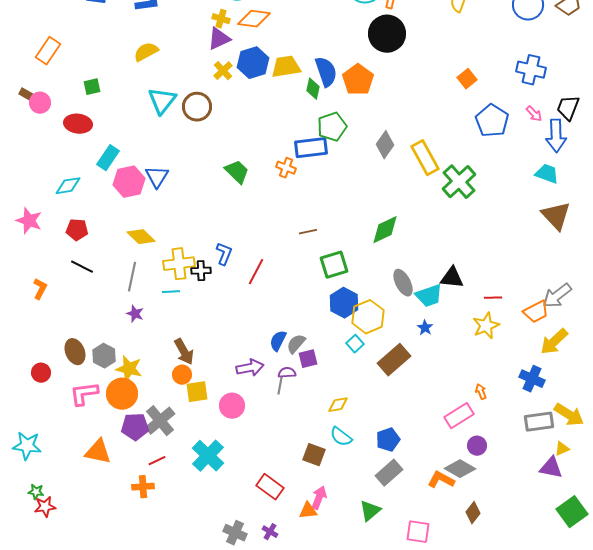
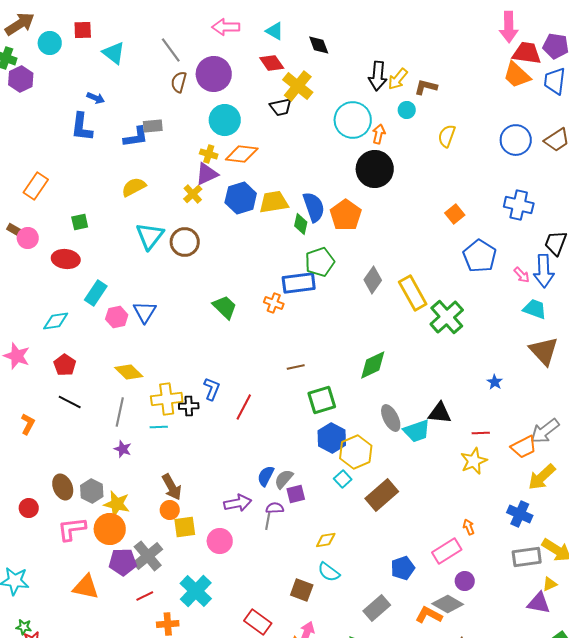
yellow cross: (223, 71) -> (193, 194), moved
pink arrow: (534, 114) -> (522, 275), moved
pink hexagon: (129, 182) -> (117, 317), size x0.7
red pentagon: (77, 230) -> (65, 365), turned 30
blue star: (425, 328) -> (495, 382), moved
blue pentagon: (388, 440) -> (403, 568), moved
orange cross: (143, 487) -> (168, 624), moved

